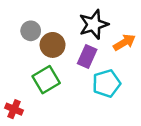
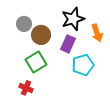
orange arrow: (124, 42) -> (97, 33), turned 102
red cross: (14, 109) -> (26, 88), moved

